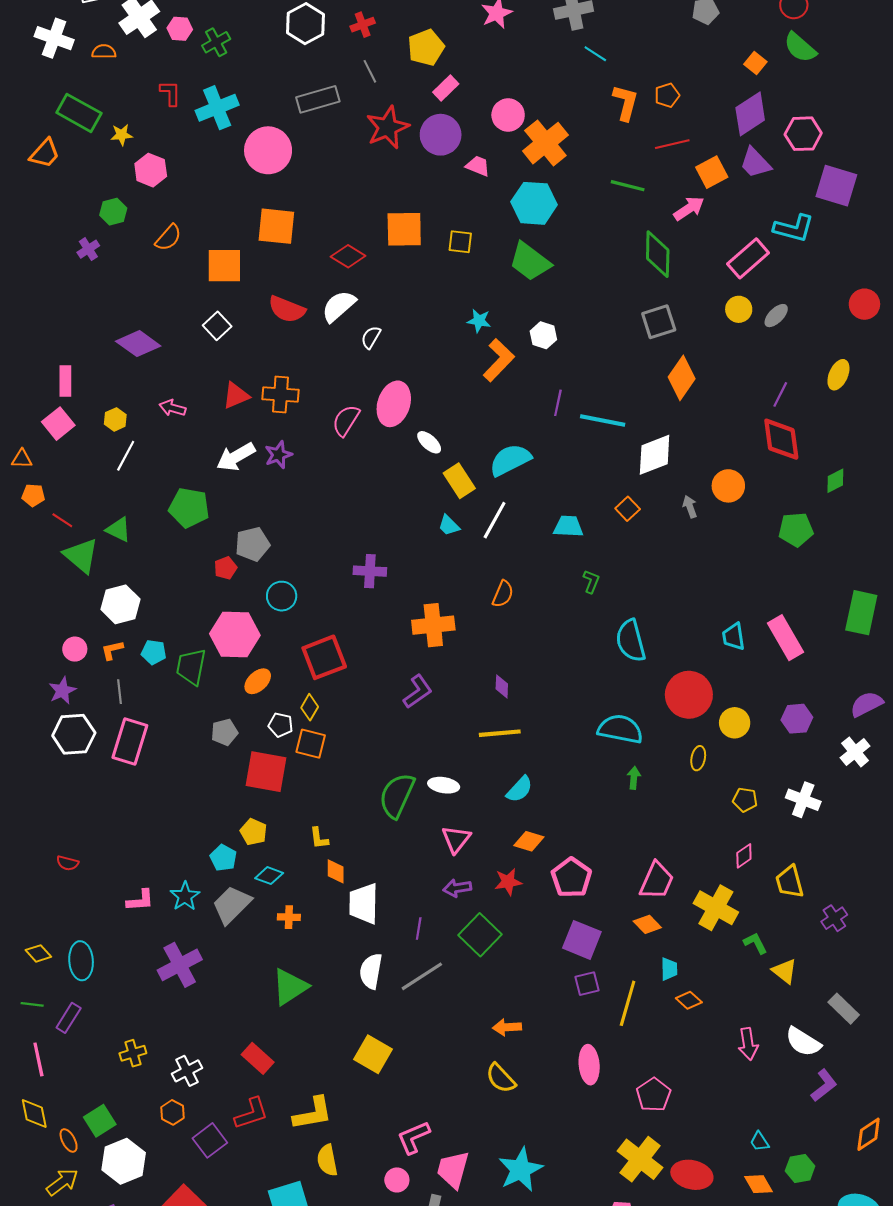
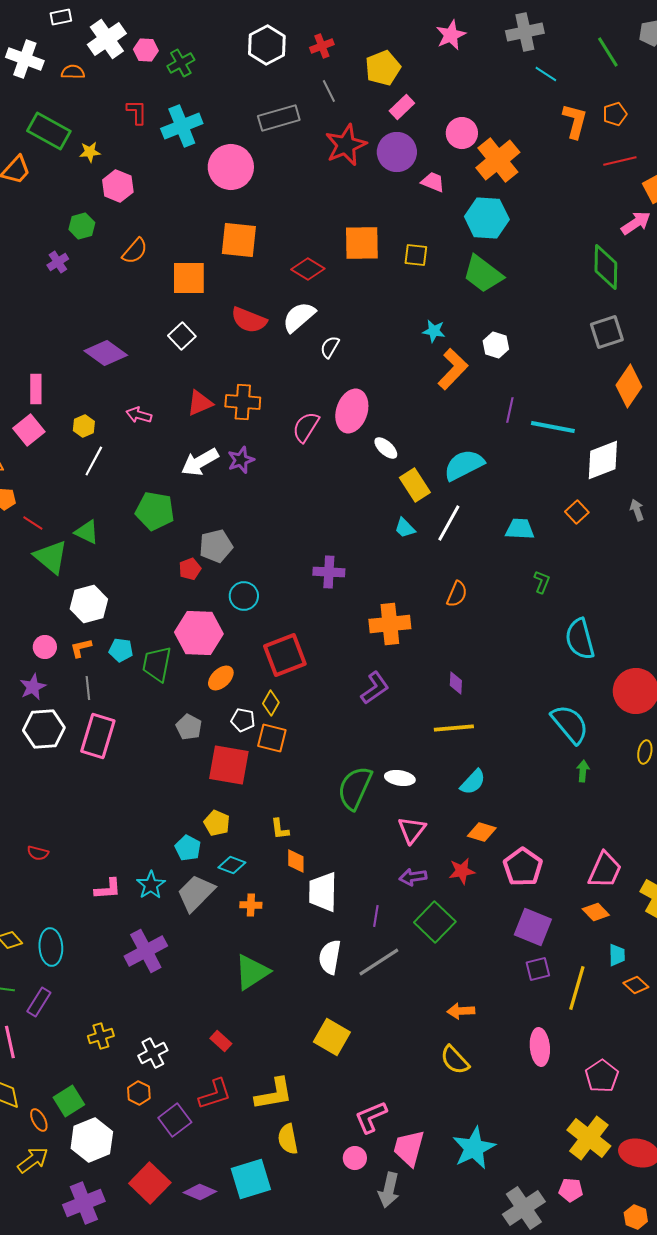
green line: (628, 186) -> (608, 52), moved, turned 44
cyan semicircle: (620, 729) -> (570, 724), turned 39
gray pentagon: (224, 732) -> (189, 727), turned -30
red rectangle: (258, 1058) -> (221, 1041), size x0.7

